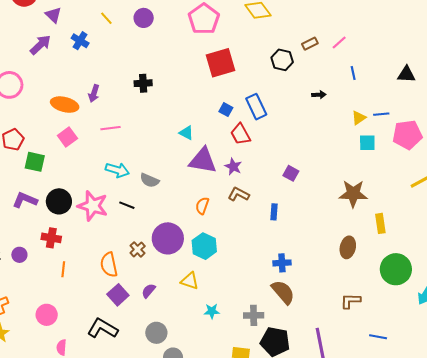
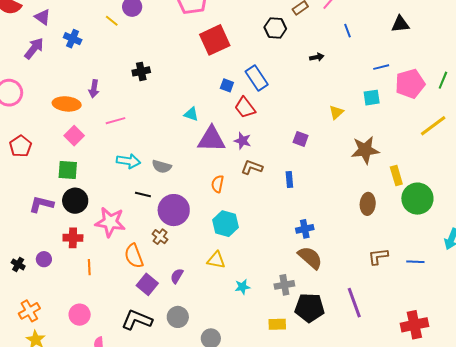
yellow line: (106, 18) -> (112, 21), moved
yellow triangle: (359, 118) -> (336, 112), moved
green square: (35, 162) -> (68, 170), moved
pink star: (93, 206) -> (110, 222), moved
purple circle: (168, 238) -> (174, 210), moved
green circle: (396, 269) -> (417, 199), moved
gray circle: (156, 333) -> (178, 317), moved
blue line: (378, 337) -> (415, 262), moved

